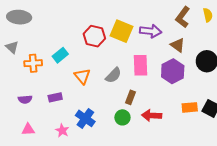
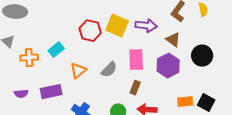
orange triangle: (82, 76) -> (78, 71), turned 30
purple rectangle: (55, 97) -> (51, 92), size x1.5
brown rectangle: (131, 97) -> (135, 88), moved

